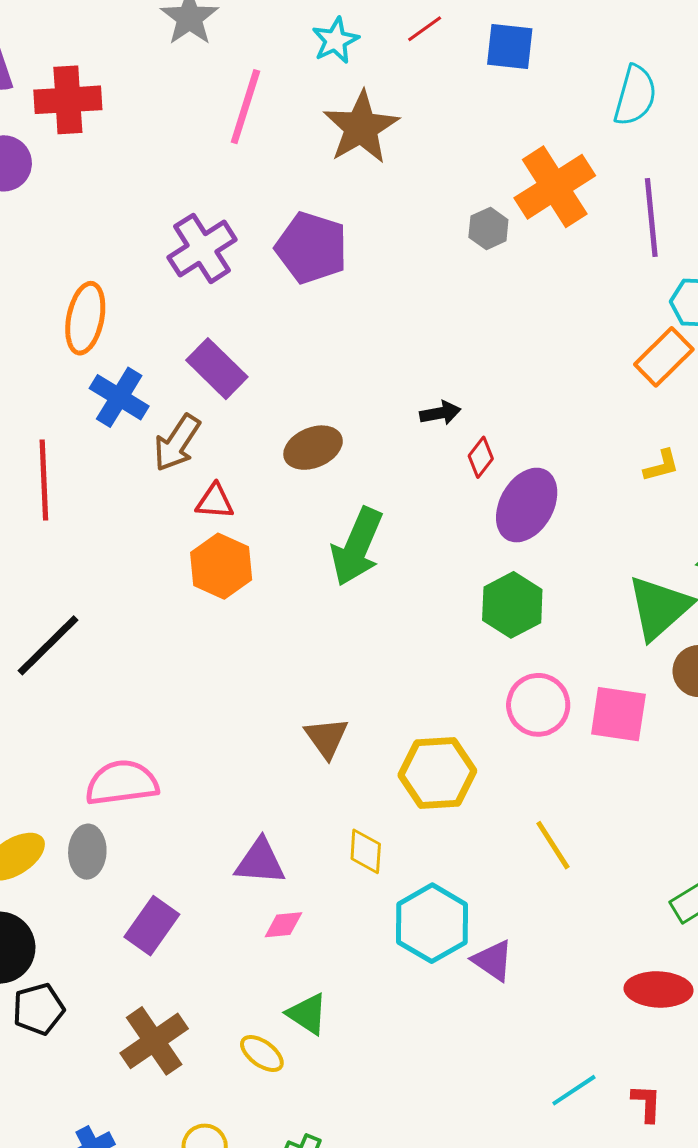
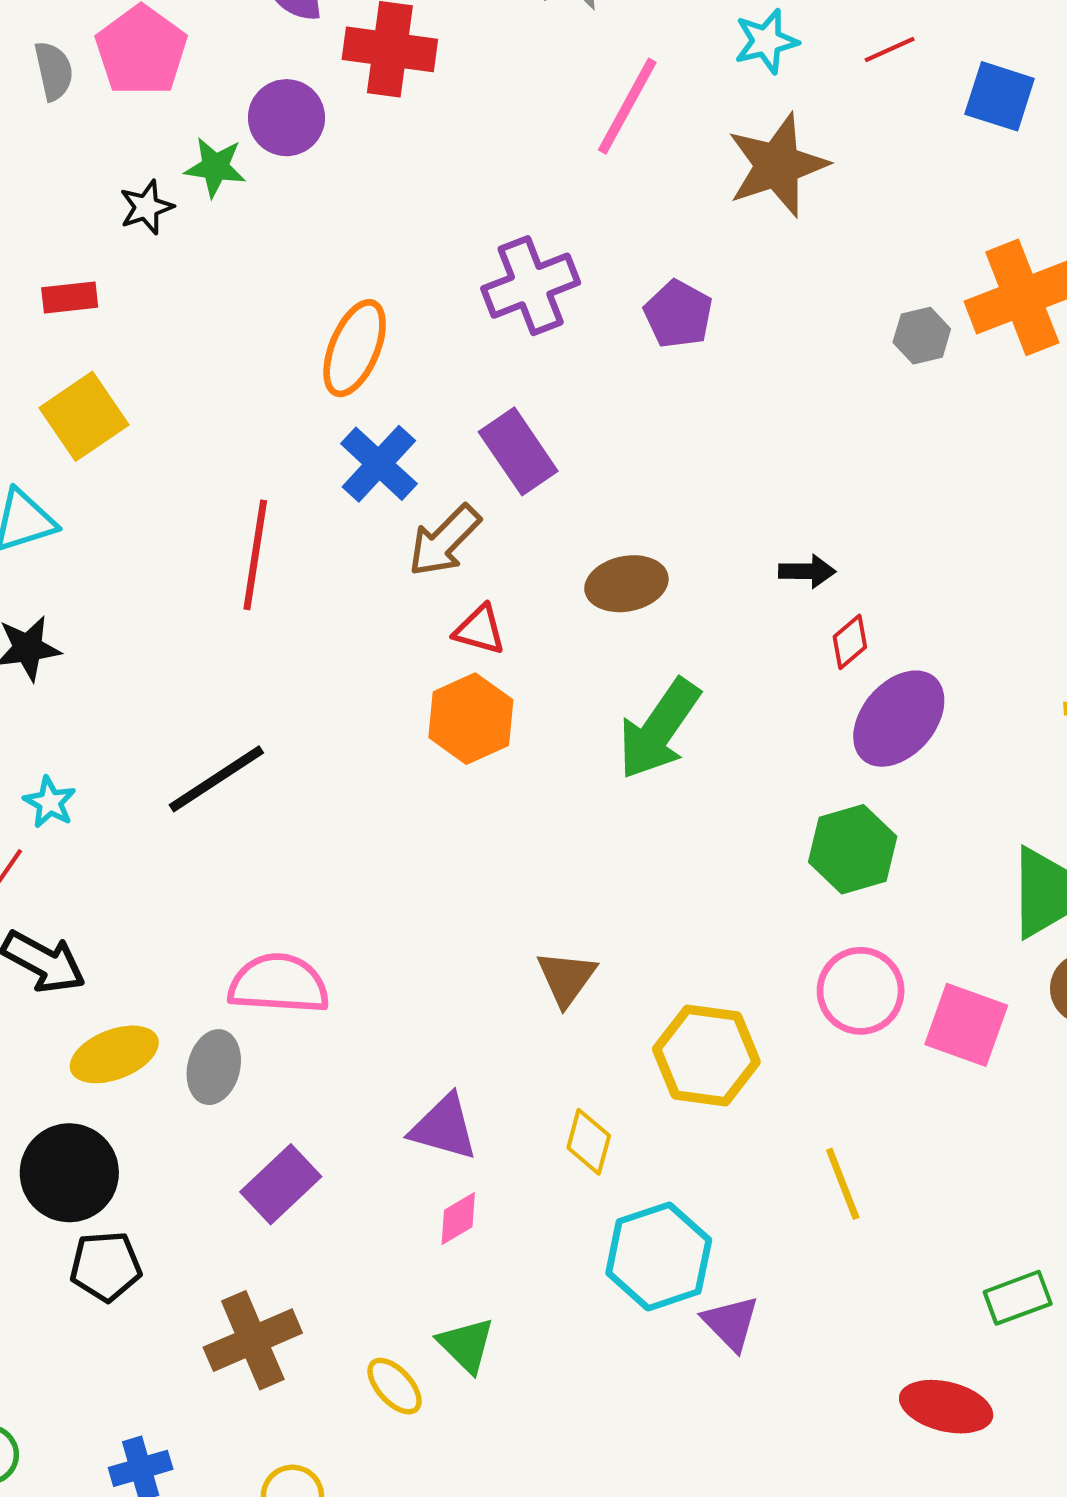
purple pentagon: (311, 248) -> (678, 314), size x0.7
pink diamond: (283, 925) -> (458, 1219), turned -36

